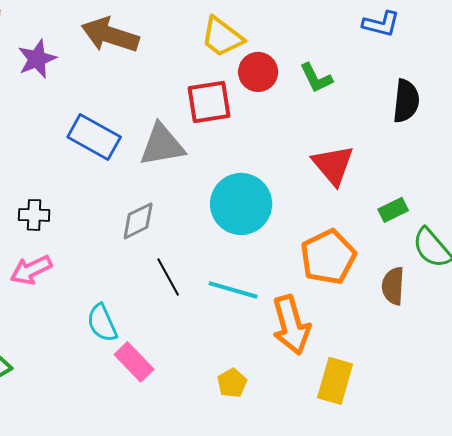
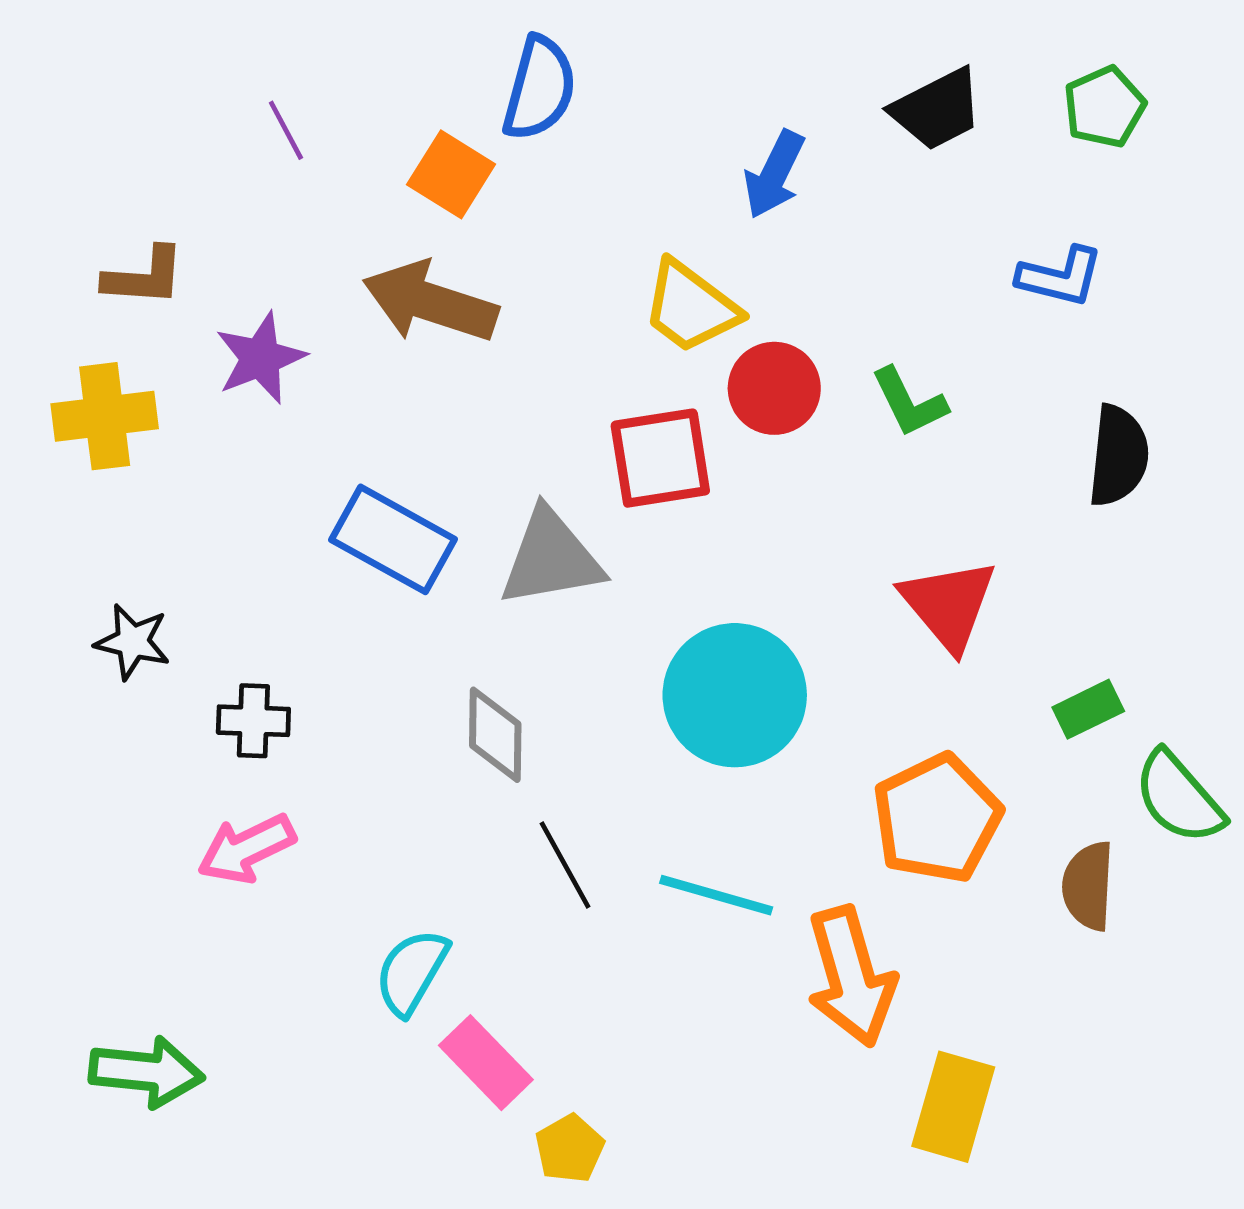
gray diamond: (138, 221) -> (495, 735), turned -63
cyan semicircle: (102, 323) -> (412, 972), turned 54
yellow pentagon: (232, 383) -> (570, 1149), moved

